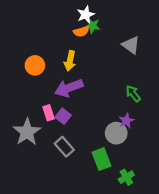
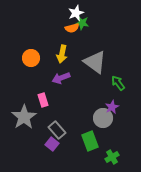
gray triangle: (131, 45) -> (95, 62), moved, size x1.4
purple arrow: (69, 88) -> (61, 78), size x0.7
purple square: (63, 116) -> (52, 144), moved

